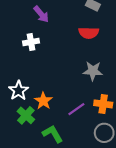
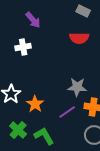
gray star: (93, 71) -> (77, 87), moved
green cross: (26, 115) -> (18, 130), moved

